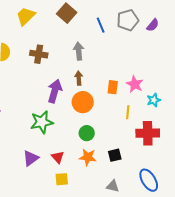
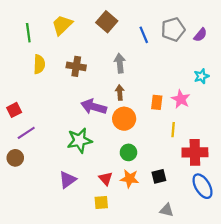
purple arrow: (55, 91) -> (94, 107), turned -90
cyan star: (154, 100) -> (201, 76), moved
red triangle: (58, 157) -> (106, 179), moved
blue ellipse: (149, 180) -> (203, 186), moved
gray triangle: (113, 186) -> (167, 210), moved

